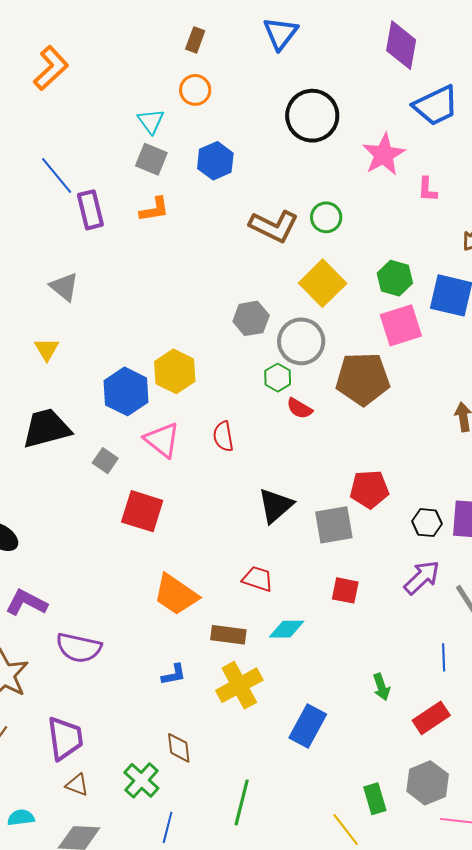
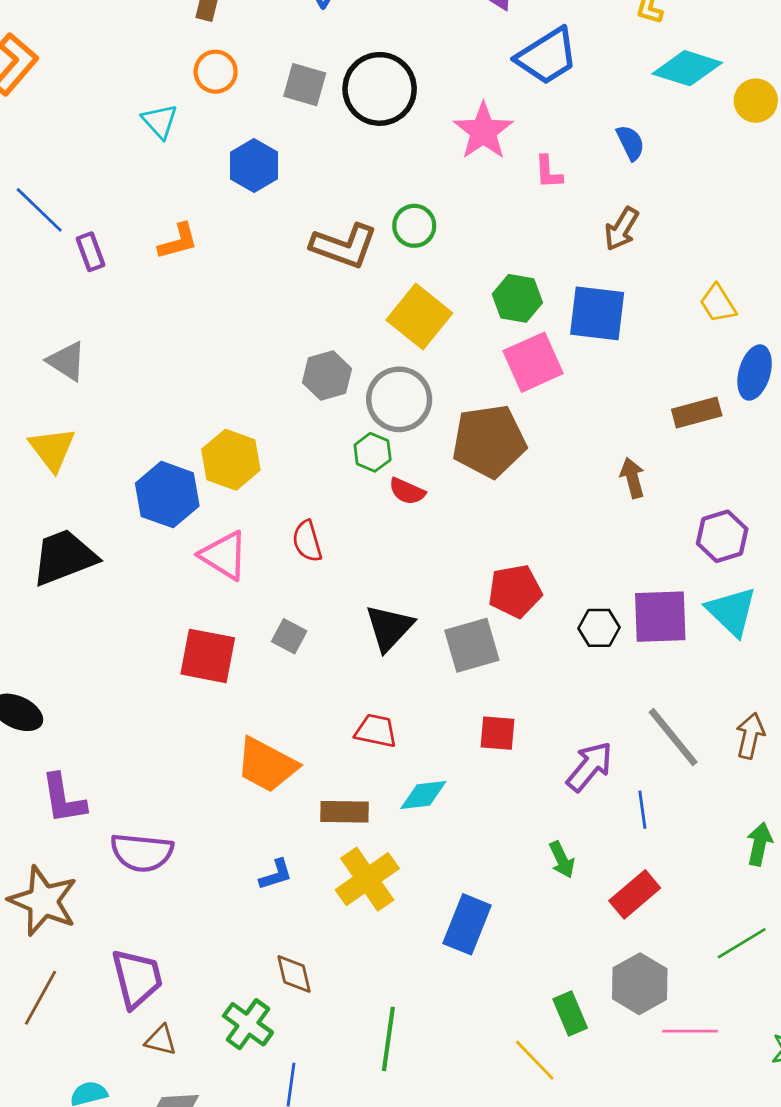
gray square: (151, 159) -> (305, 85), moved
purple rectangle: (90, 210) -> (90, 252), size x0.7
yellow triangle: (47, 349) -> (52, 449), size x1.4
gray square: (105, 461) -> (289, 636), moved
purple arrow: (422, 577) -> (590, 767), moved
purple L-shape: (26, 603) -> (63, 799), turned -120

